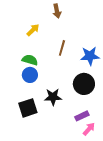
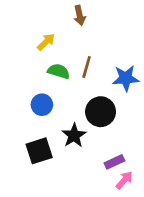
green semicircle: (30, 60) -> (59, 71), moved
black circle: (84, 84) -> (101, 112), moved
black star: (53, 97) -> (74, 135), turned -30

